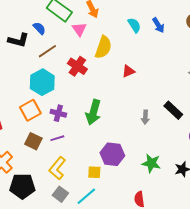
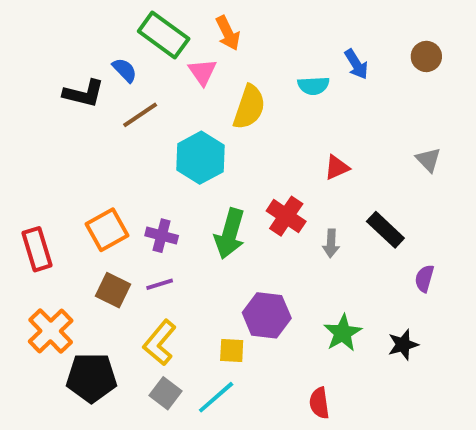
cyan semicircle: (134, 25) -> (313, 86), moved, turned 119
red cross: (77, 66) -> (286, 216), moved
red triangle: (128, 71) -> (337, 167), moved
cyan hexagon: (42, 82) -> (201, 158), moved
green star: (151, 163) -> (343, 333), turned 30

